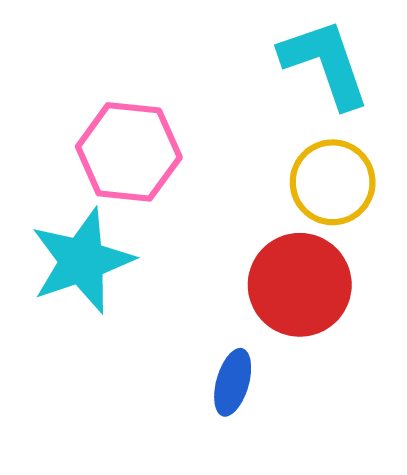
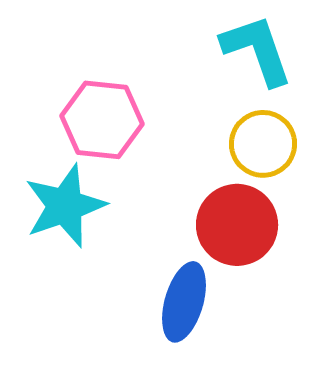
blue ellipse: (233, 382) -> (184, 302), size x1.5

